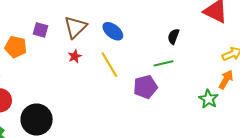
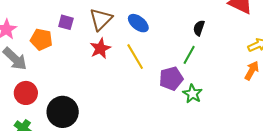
red star: (75, 56) -> (100, 48), size x1.5
green line: (164, 63) -> (189, 55), turned -48
green star: (208, 99) -> (193, 94), moved

